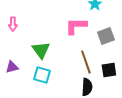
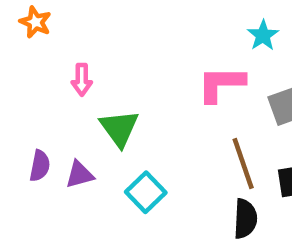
green triangle: (41, 50) -> (119, 128), moved
cyan square: (42, 75) -> (146, 192), turned 30

